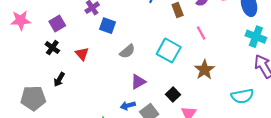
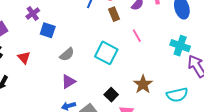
cyan cross: (256, 37) -> (180, 46), moved
brown star: (204, 70) -> (143, 84), moved
purple triangle: (138, 82) -> (68, 82), moved

